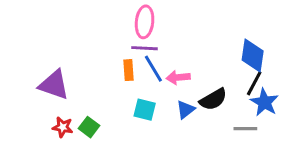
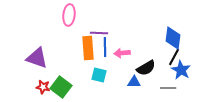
pink ellipse: (145, 22) -> (69, 15), moved
blue line: (153, 69) -> (105, 47), turned 30
orange rectangle: (128, 70) -> (88, 48), size x1.6
blue triangle: (185, 110) -> (134, 82), moved, turned 40
green square: (89, 127) -> (61, 87), size x1.5

